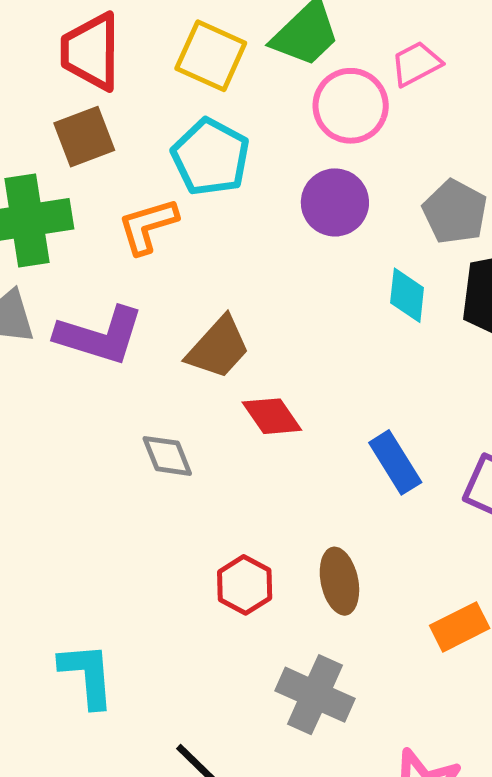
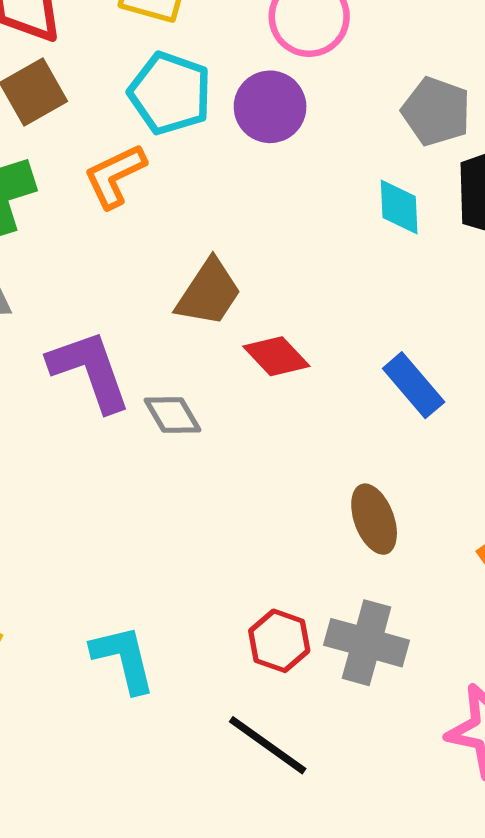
purple circle: (335, 202) -> (270, 107), moved
purple L-shape: (100, 336) -> (90, 371), moved, turned -118
red hexagon: (245, 585) -> (279, 641), moved

